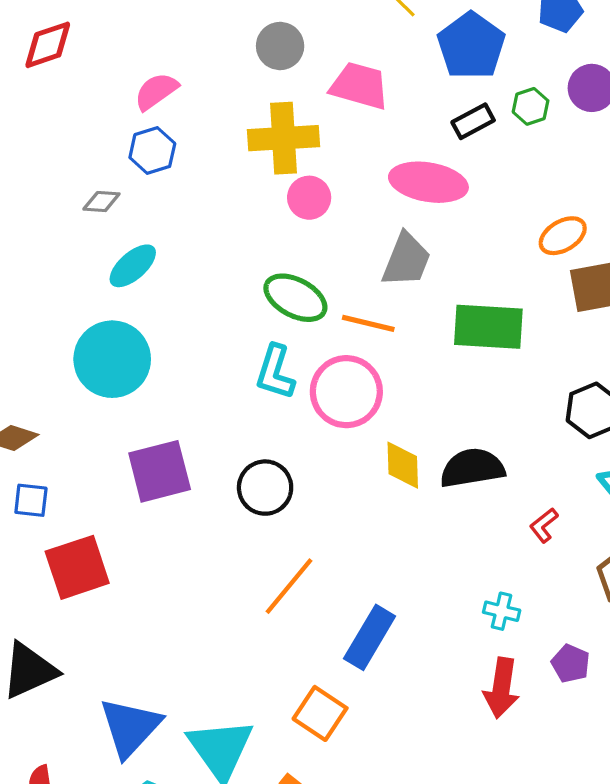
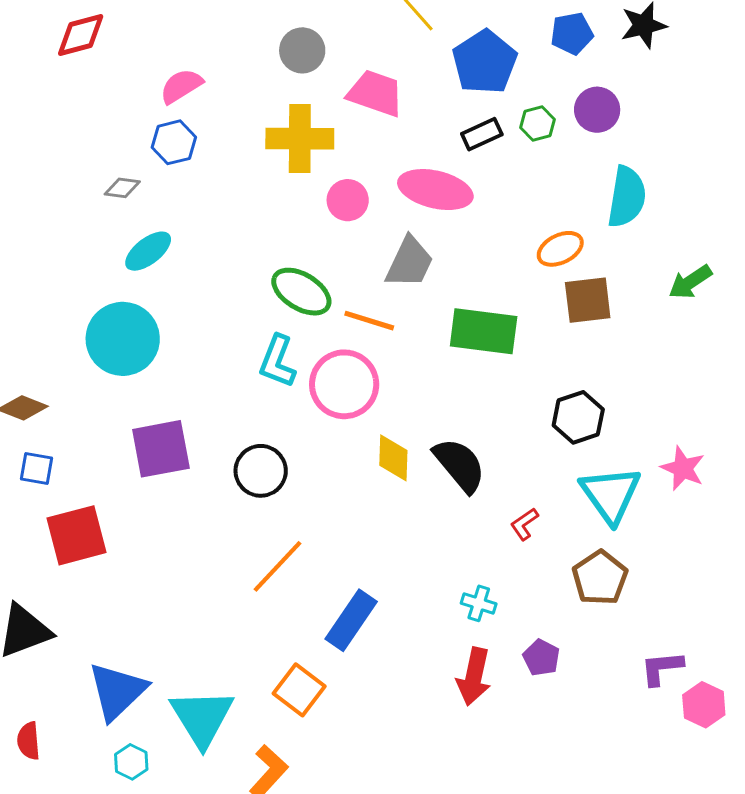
pink circle: (309, 198) -> (348, 200), moved
black semicircle: (472, 468) -> (460, 465), turned 56

